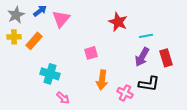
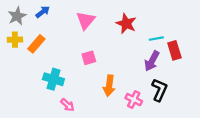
pink triangle: (61, 19) -> (86, 20), moved
pink square: (91, 53) -> (89, 58), moved
red rectangle: (166, 58) -> (174, 50), moved
black L-shape: (149, 84) -> (159, 90), turned -75

